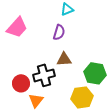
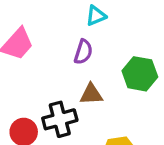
green hexagon: (95, 73) -> (140, 74), moved

